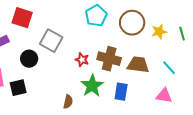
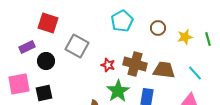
brown circle: (132, 23) -> (158, 28), size x0.6
black circle: (29, 59) -> (46, 61), moved

